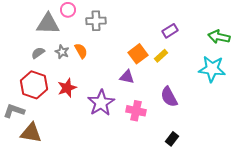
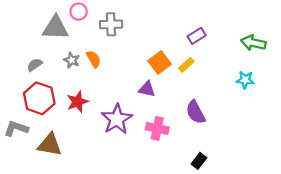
gray semicircle: (38, 53) -> (35, 65), moved
cyan star: (212, 69) -> (245, 80), size x0.6
brown triangle: (31, 133) -> (50, 145), moved

